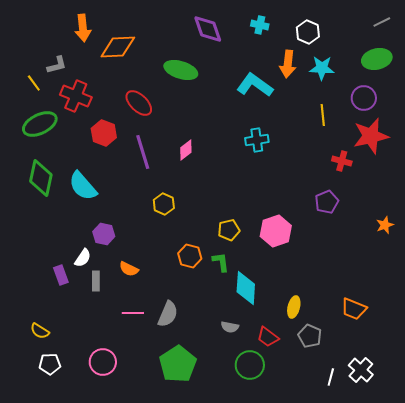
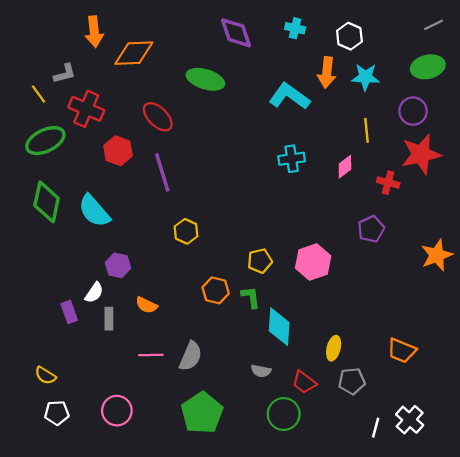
pink diamond: (186, 150) -> (345, 167), moved
orange star: (385, 225) -> (437, 255), size x1.6
gray pentagon: (310, 336) -> (352, 381), turned -30

